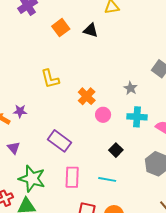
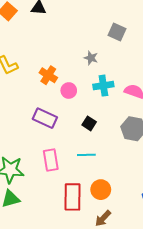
purple rectangle: (59, 141) -> (45, 118), moved

